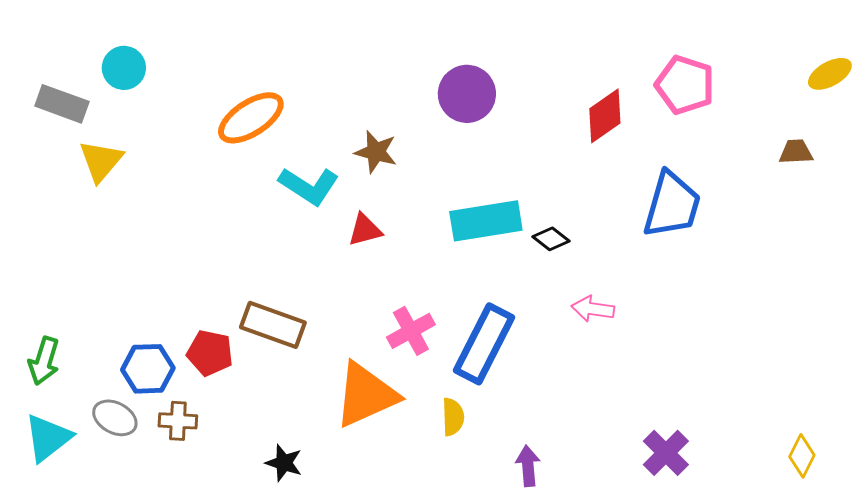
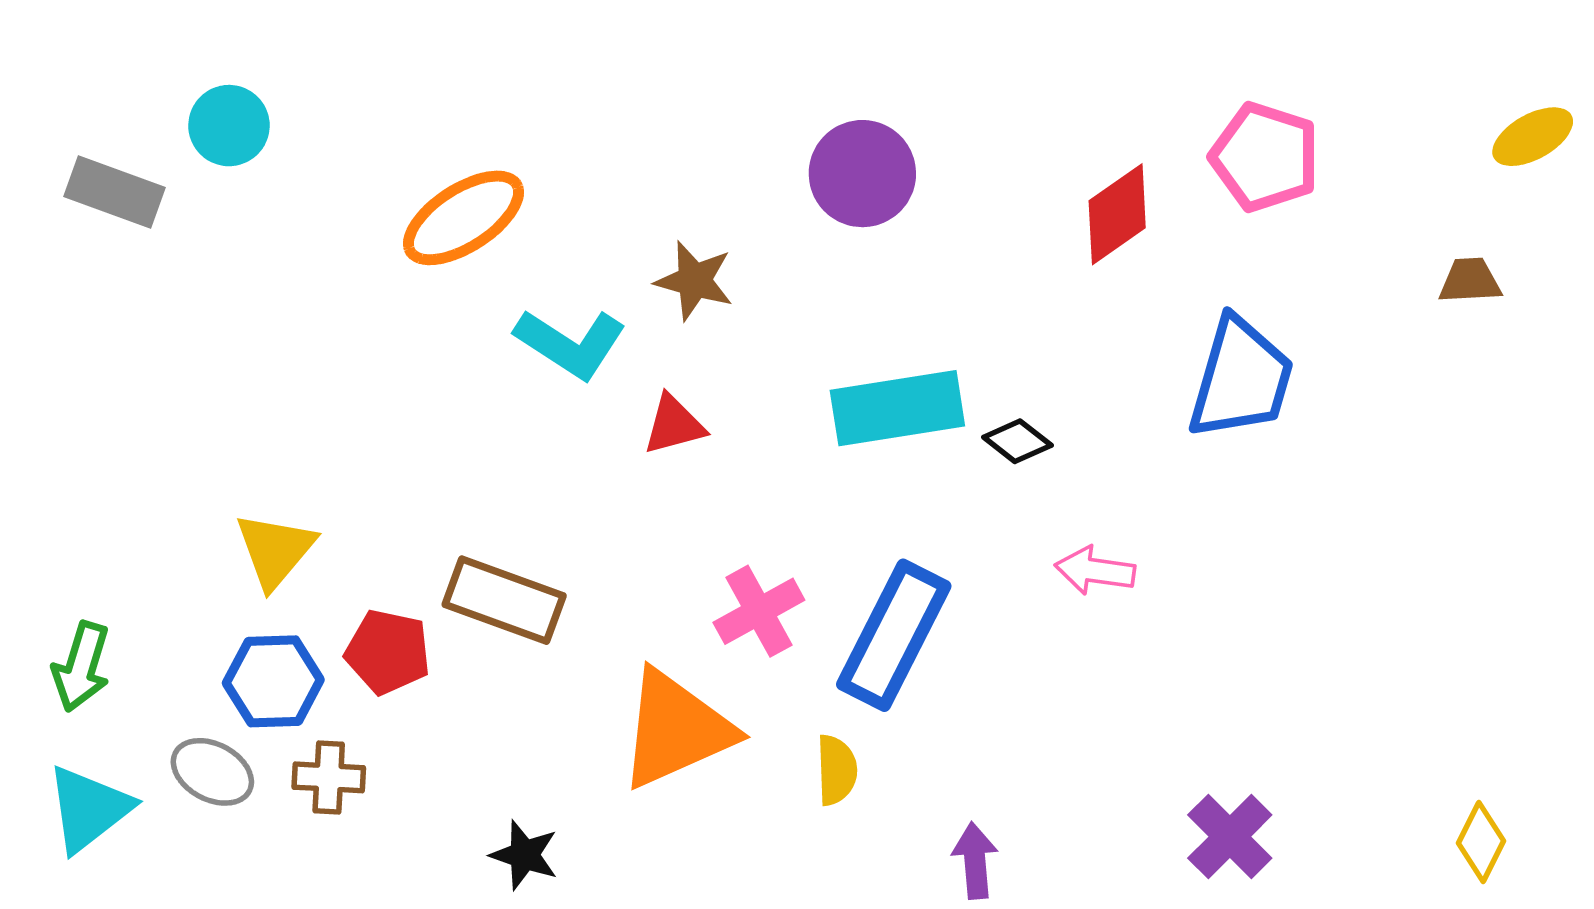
yellow triangle: (101, 161) -> (275, 550), moved

